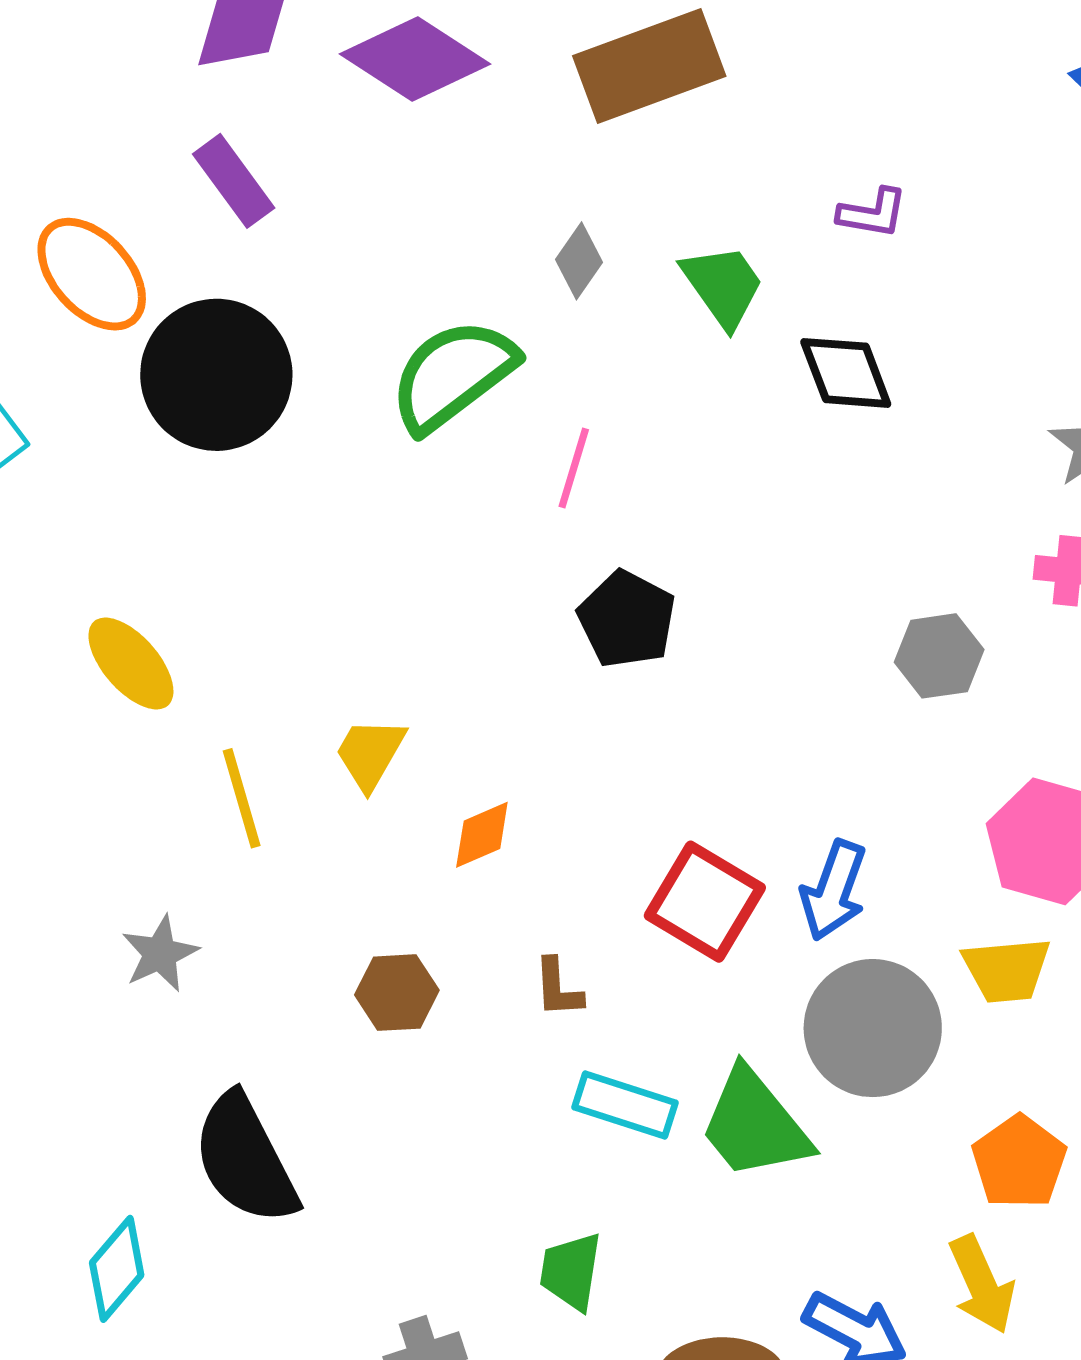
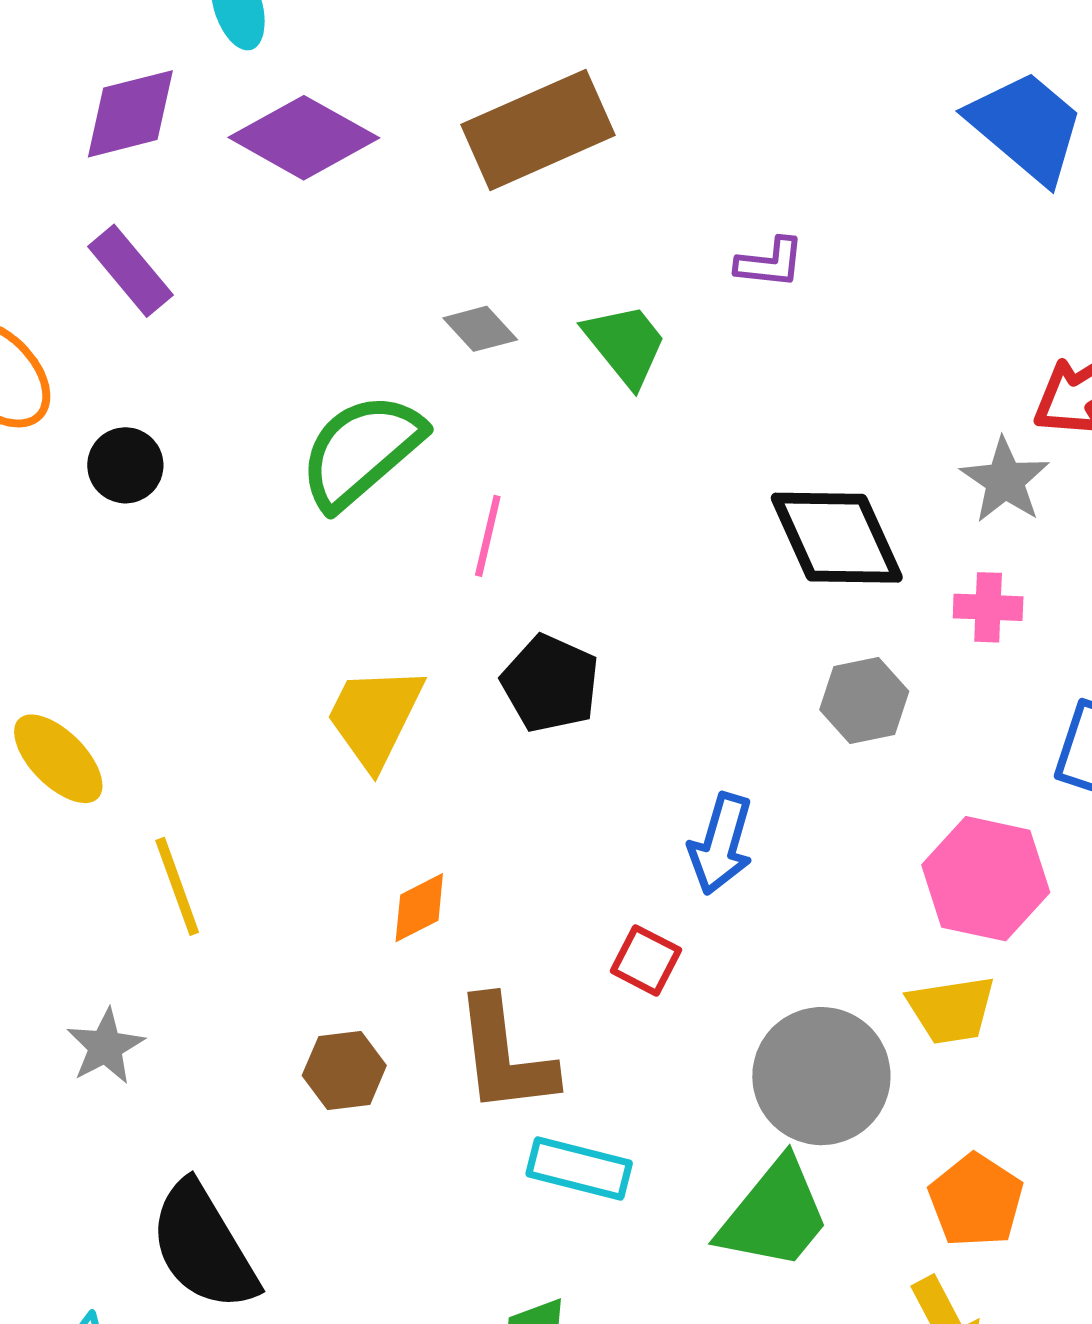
gray diamond: (579, 261) -> (480, 329), turned -74
black diamond: (846, 373) -> (837, 538), moved, size x1.4
black circle: (216, 375) -> (125, 465), size x0.5
yellow trapezoid: (370, 754) -> (375, 717), moved, size x1.4
blue arrow: (834, 890) -> (721, 844), moved
red square: (705, 902) -> (646, 960), size x0.6
brown L-shape: (558, 988) -> (505, 1056), size x2.0
green trapezoid: (755, 1124) -> (774, 1215), moved, turned -98

